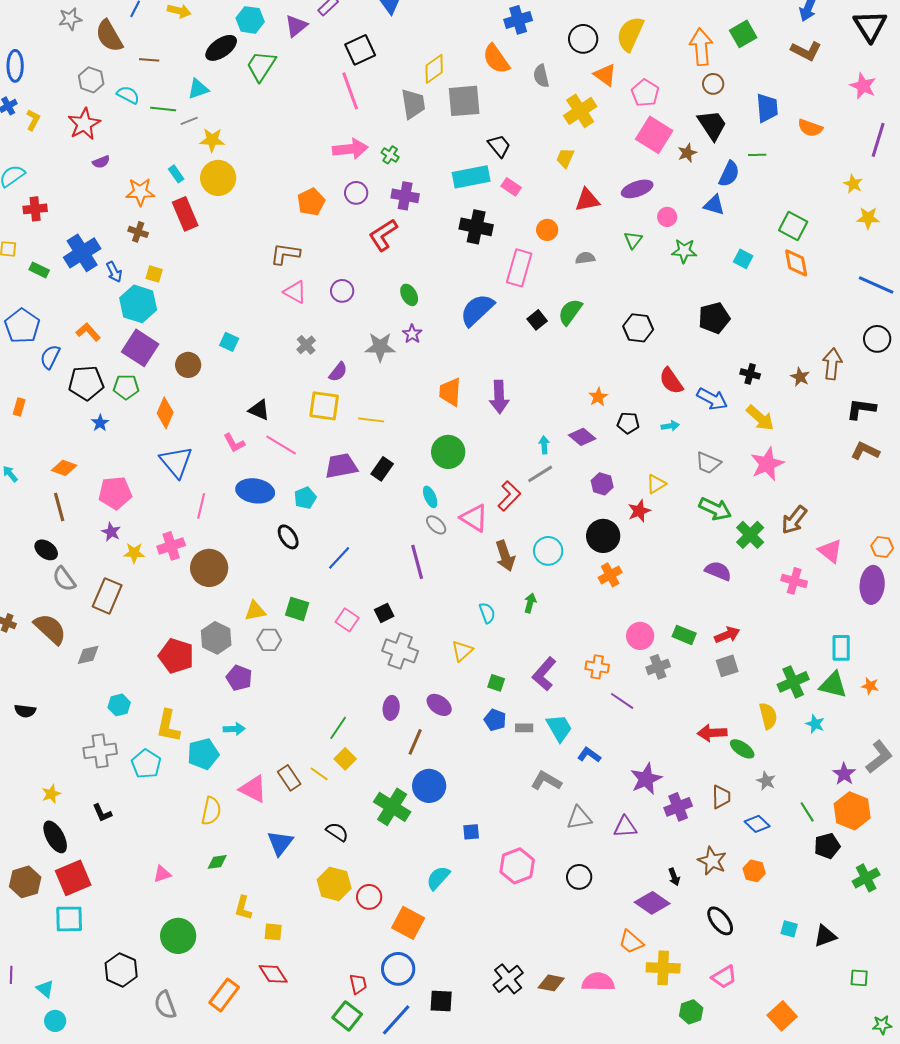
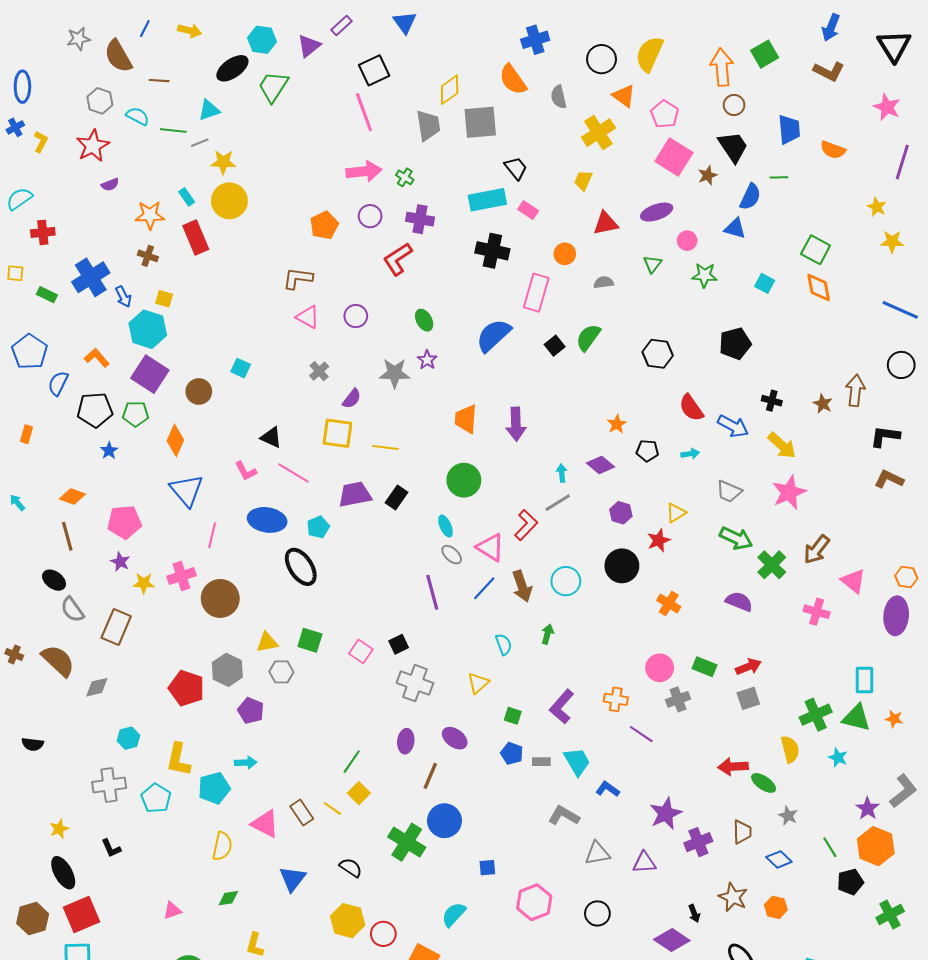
black ellipse: (288, 537) -> (301, 567), size x1.5
blue line: (339, 558) -> (484, 588), moved
orange cross: (610, 575) -> (669, 604), moved, turned -30

